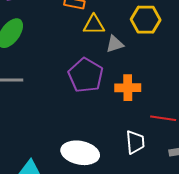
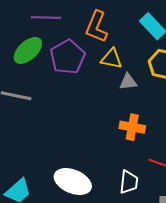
purple pentagon: (86, 75) -> (68, 57), moved

